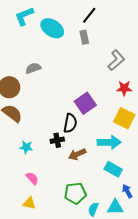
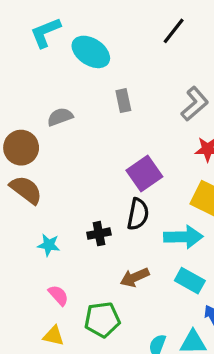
black line: (89, 15) -> (174, 31), moved
gray rectangle: (84, 37) -> (123, 101), moved
black semicircle: (70, 123) -> (138, 214), moved
brown arrow: (77, 154) -> (135, 277), moved
green pentagon: (75, 193) -> (102, 320), moved

